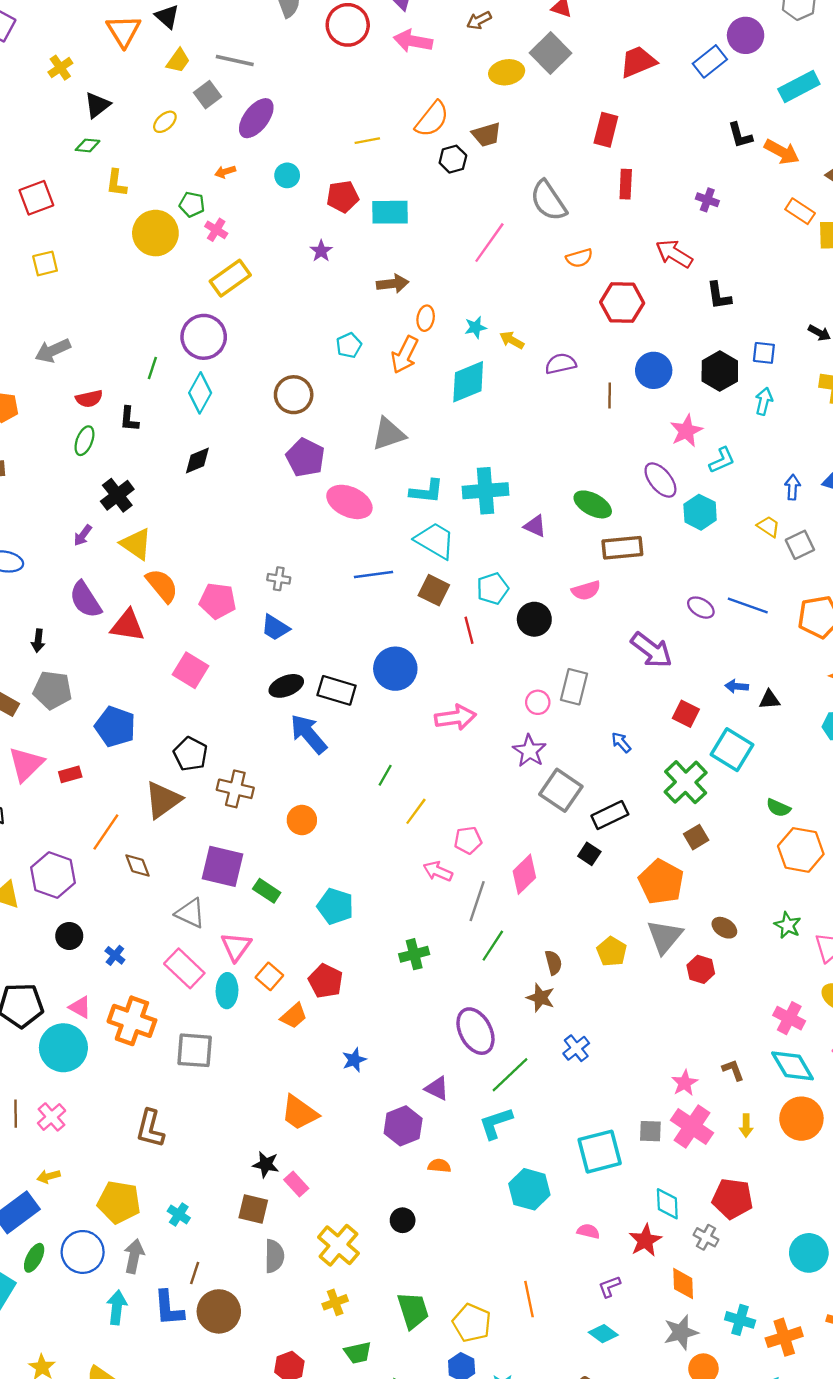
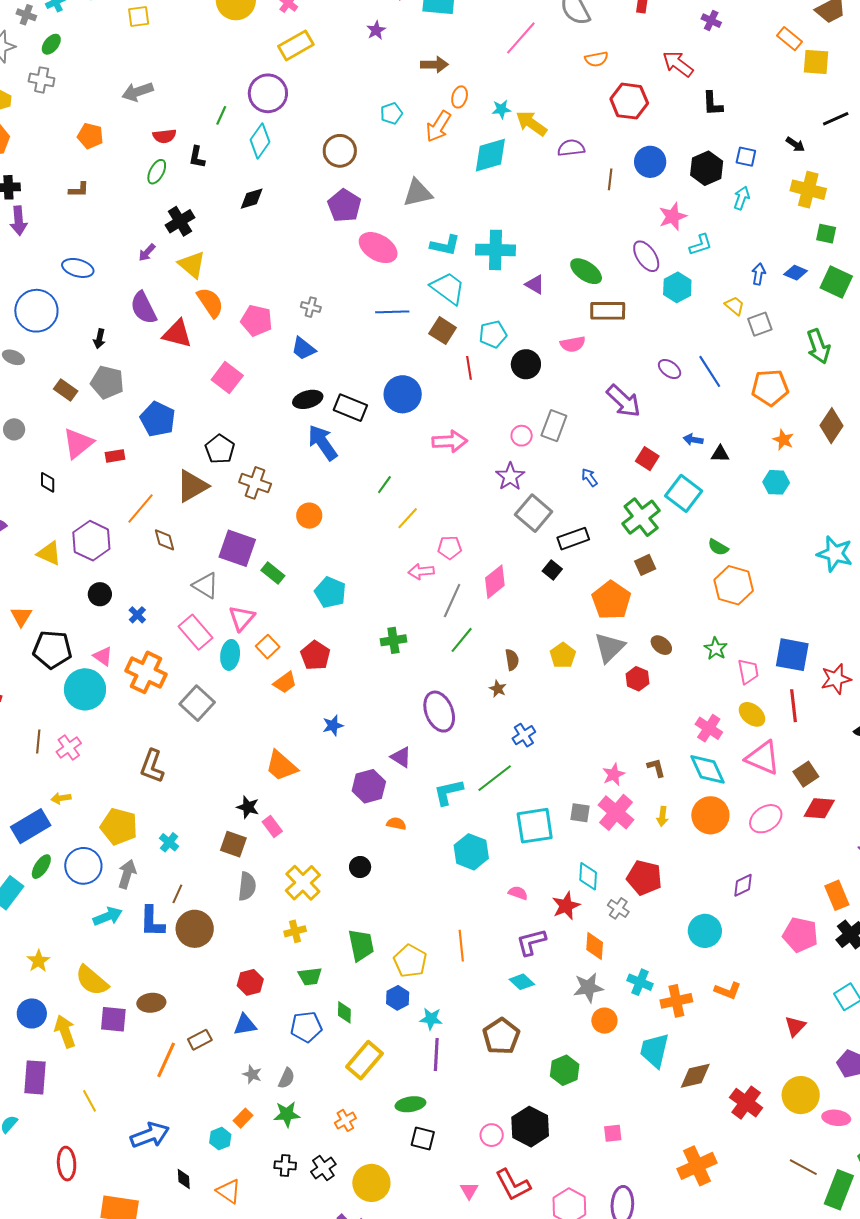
yellow arrow: (512, 340) -> (531, 123), size x1.5
blue line: (748, 606) -> (710, 371), turned 32
pink arrow: (438, 871) -> (421, 571), turned -35
brown star: (541, 998) -> (498, 689), size x0.7
gray square: (195, 1050) -> (197, 703), turned 32
green line: (510, 1075) -> (495, 778), moved
purple L-shape: (609, 1287) -> (531, 942), size x1.5
cyan arrow: (117, 1307) -> (108, 916), turned 56

